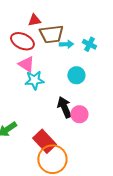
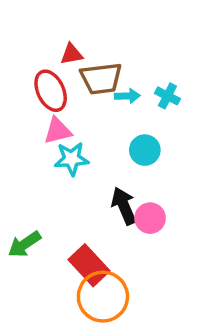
red ellipse: (22, 41) -> (51, 91), turned 40
pink triangle: (26, 64) -> (58, 131), turned -48

